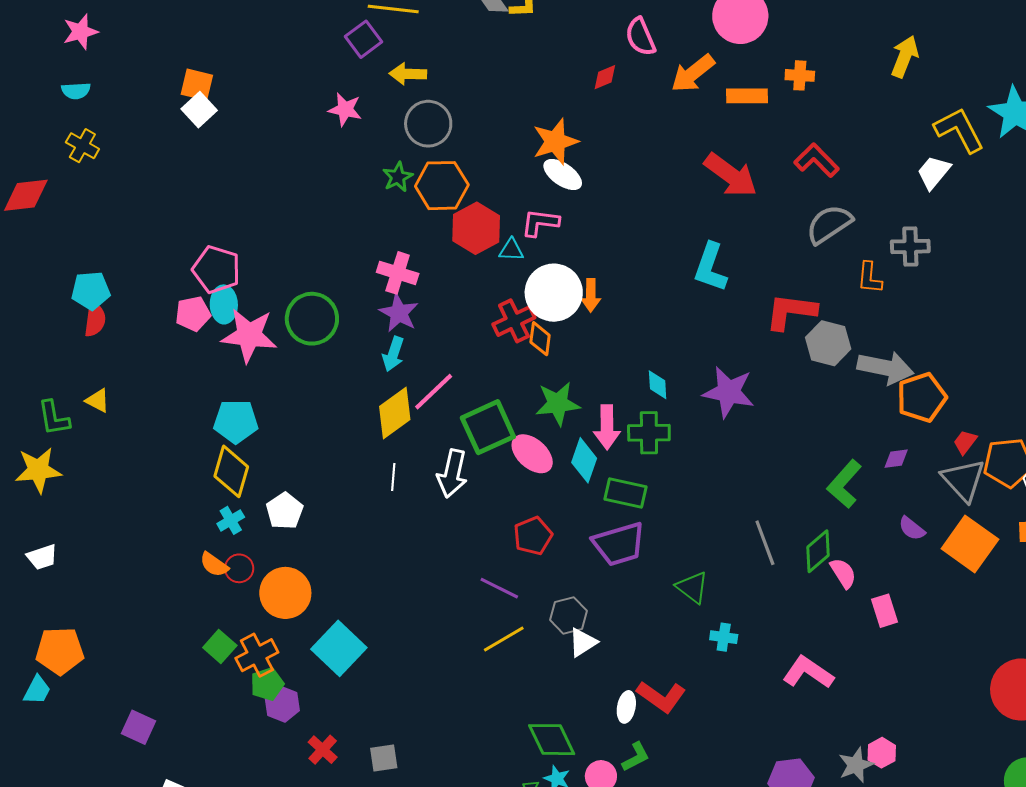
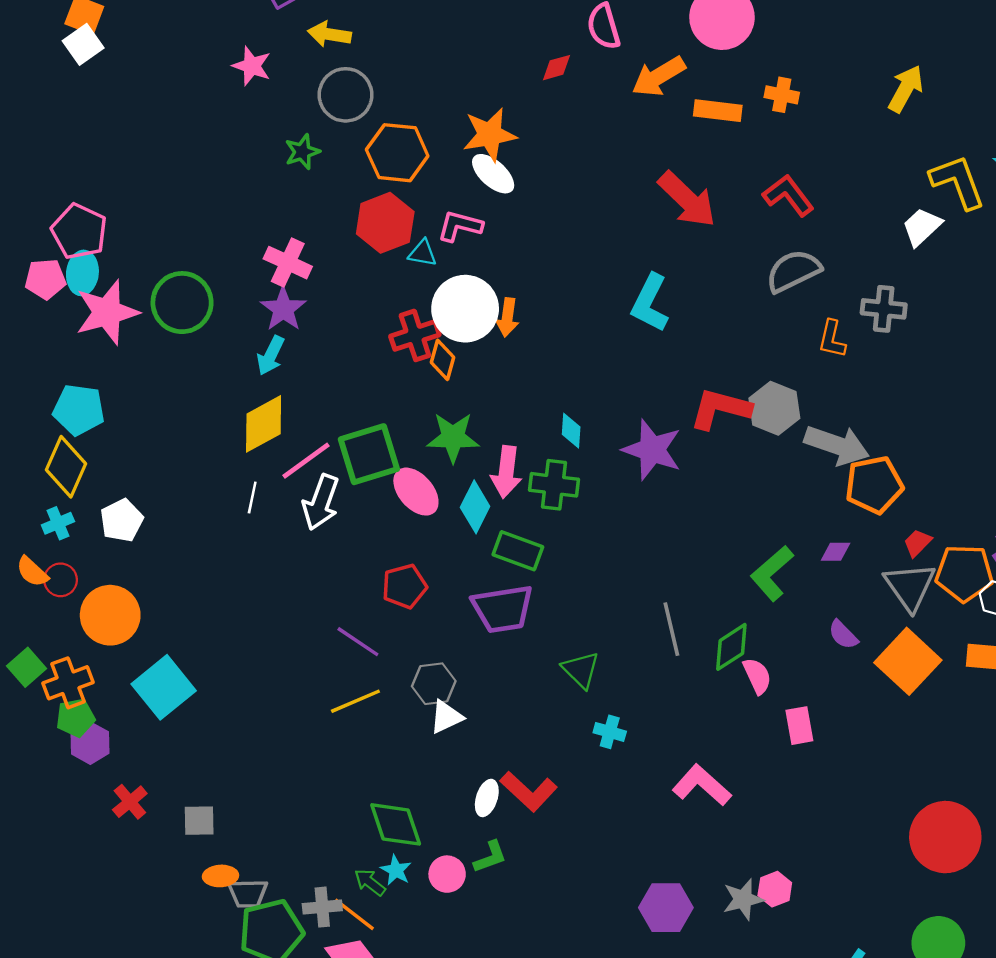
orange hexagon: (442, 186) -> (397, 153), moved
red L-shape: (791, 312) -> (720, 409), moved
pink star: (249, 335) -> (107, 312), turned -30
pink line: (434, 392) -> (306, 461), moved

